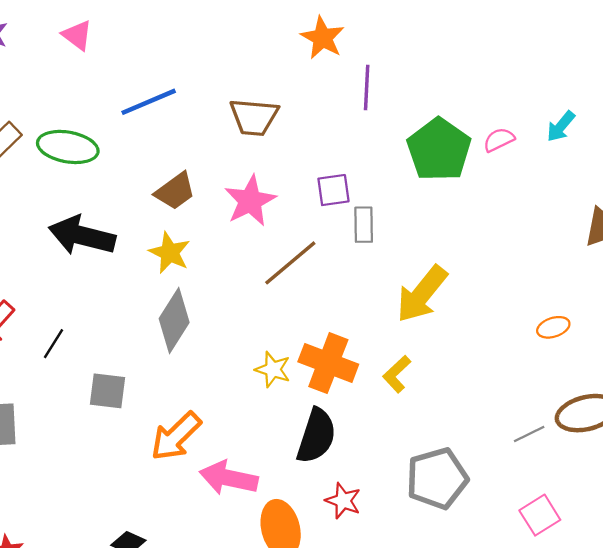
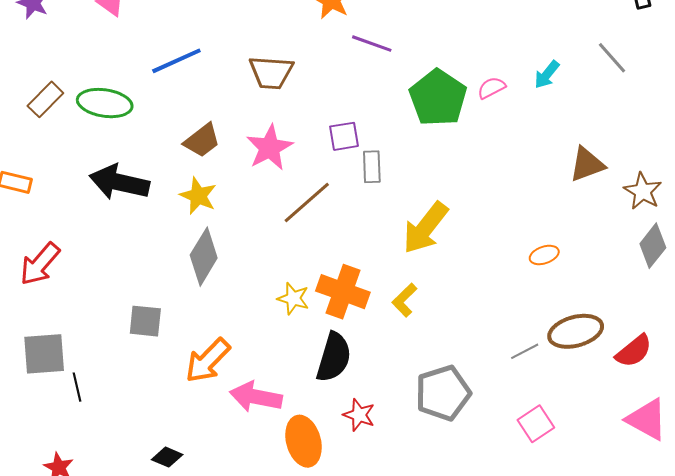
purple line: (367, 88) -> (372, 44), turned -72
black line: (53, 344) -> (77, 387), moved, turned -44

